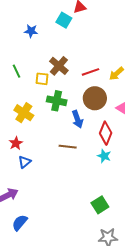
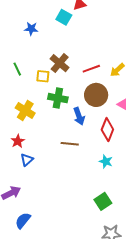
cyan star: (104, 156) -> (106, 161), moved

